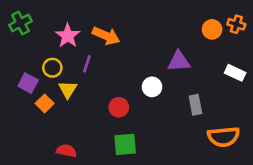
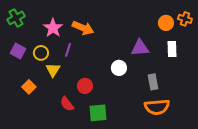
white rectangle: (235, 73) -> (172, 49), moved, turned 63
purple square: (28, 83) -> (18, 51), moved
orange square: (45, 103) -> (29, 87), moved
red circle: (119, 107) -> (85, 86), moved
orange semicircle: (224, 137) -> (157, 107), moved
red semicircle: (66, 151) -> (67, 104), moved, turned -140

